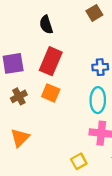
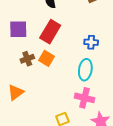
brown cross: (19, 96) -> (27, 59), moved

